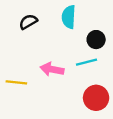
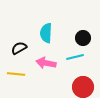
cyan semicircle: (69, 17) -> (46, 33), moved
black semicircle: (28, 22) -> (19, 48), moved

